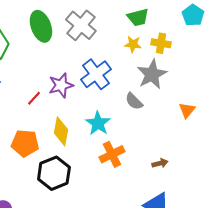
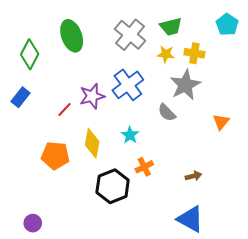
gray cross: (81, 25) -> (130, 35), moved
cyan star: (98, 123) -> (130, 135), size x0.7
orange cross: (112, 154) -> (144, 167), size x0.7
black hexagon: (54, 173) -> (113, 186), moved

